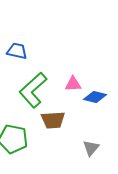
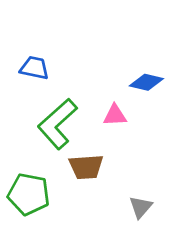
blue diamond: (95, 97) -> (146, 82), moved

